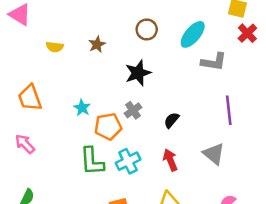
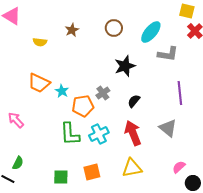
brown star: (97, 44) -> (72, 30), moved
black star: (138, 73) -> (125, 66), moved
orange trapezoid: (30, 98) -> (39, 83), moved, turned -45
red arrow: (170, 160) -> (133, 133), size x1.4

